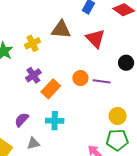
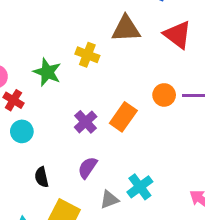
yellow cross: (32, 43) -> (87, 55), turned -35
purple cross: (33, 75) -> (86, 122), moved
cyan cross: (55, 121) -> (140, 187), moved, turned -30

